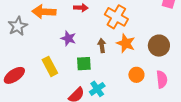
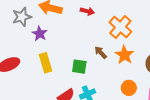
purple star: (68, 38) -> (40, 34), moved
brown arrow: (102, 46) -> (101, 52), turned -48

